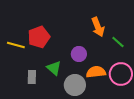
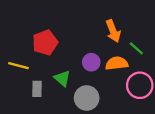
yellow line: (16, 45) -> (18, 66), moved
orange semicircle: (96, 72) -> (117, 63), moved

